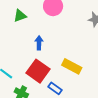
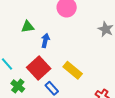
green triangle: (20, 16) -> (28, 27), moved

